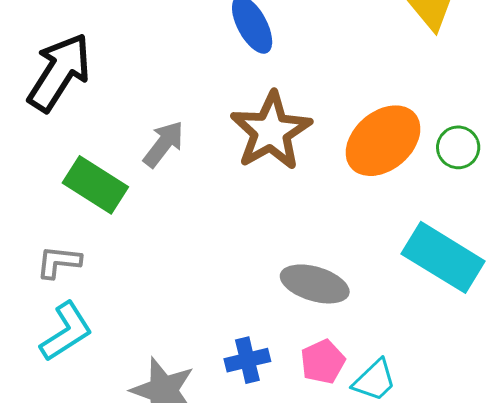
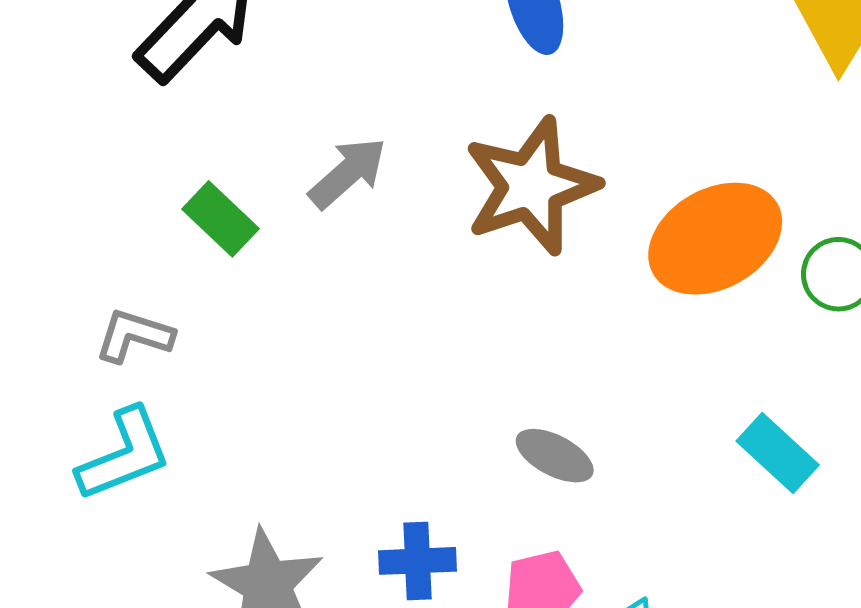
green rectangle: (95, 185) -> (221, 219), size x0.7
cyan rectangle: (443, 257) -> (778, 453), size x0.6
gray ellipse: (315, 284) -> (555, 456), size x0.7

